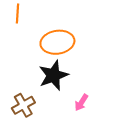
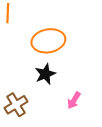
black star: (53, 75) -> (45, 74), size x0.7

